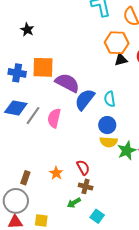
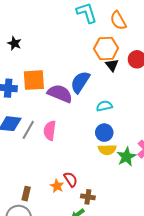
black triangle: (121, 60) -> (112, 65), turned -48
blue semicircle: (85, 99) -> (80, 82), moved
cyan semicircle: (110, 99) -> (104, 106), turned 91
red semicircle: (83, 168) -> (71, 179), moved

